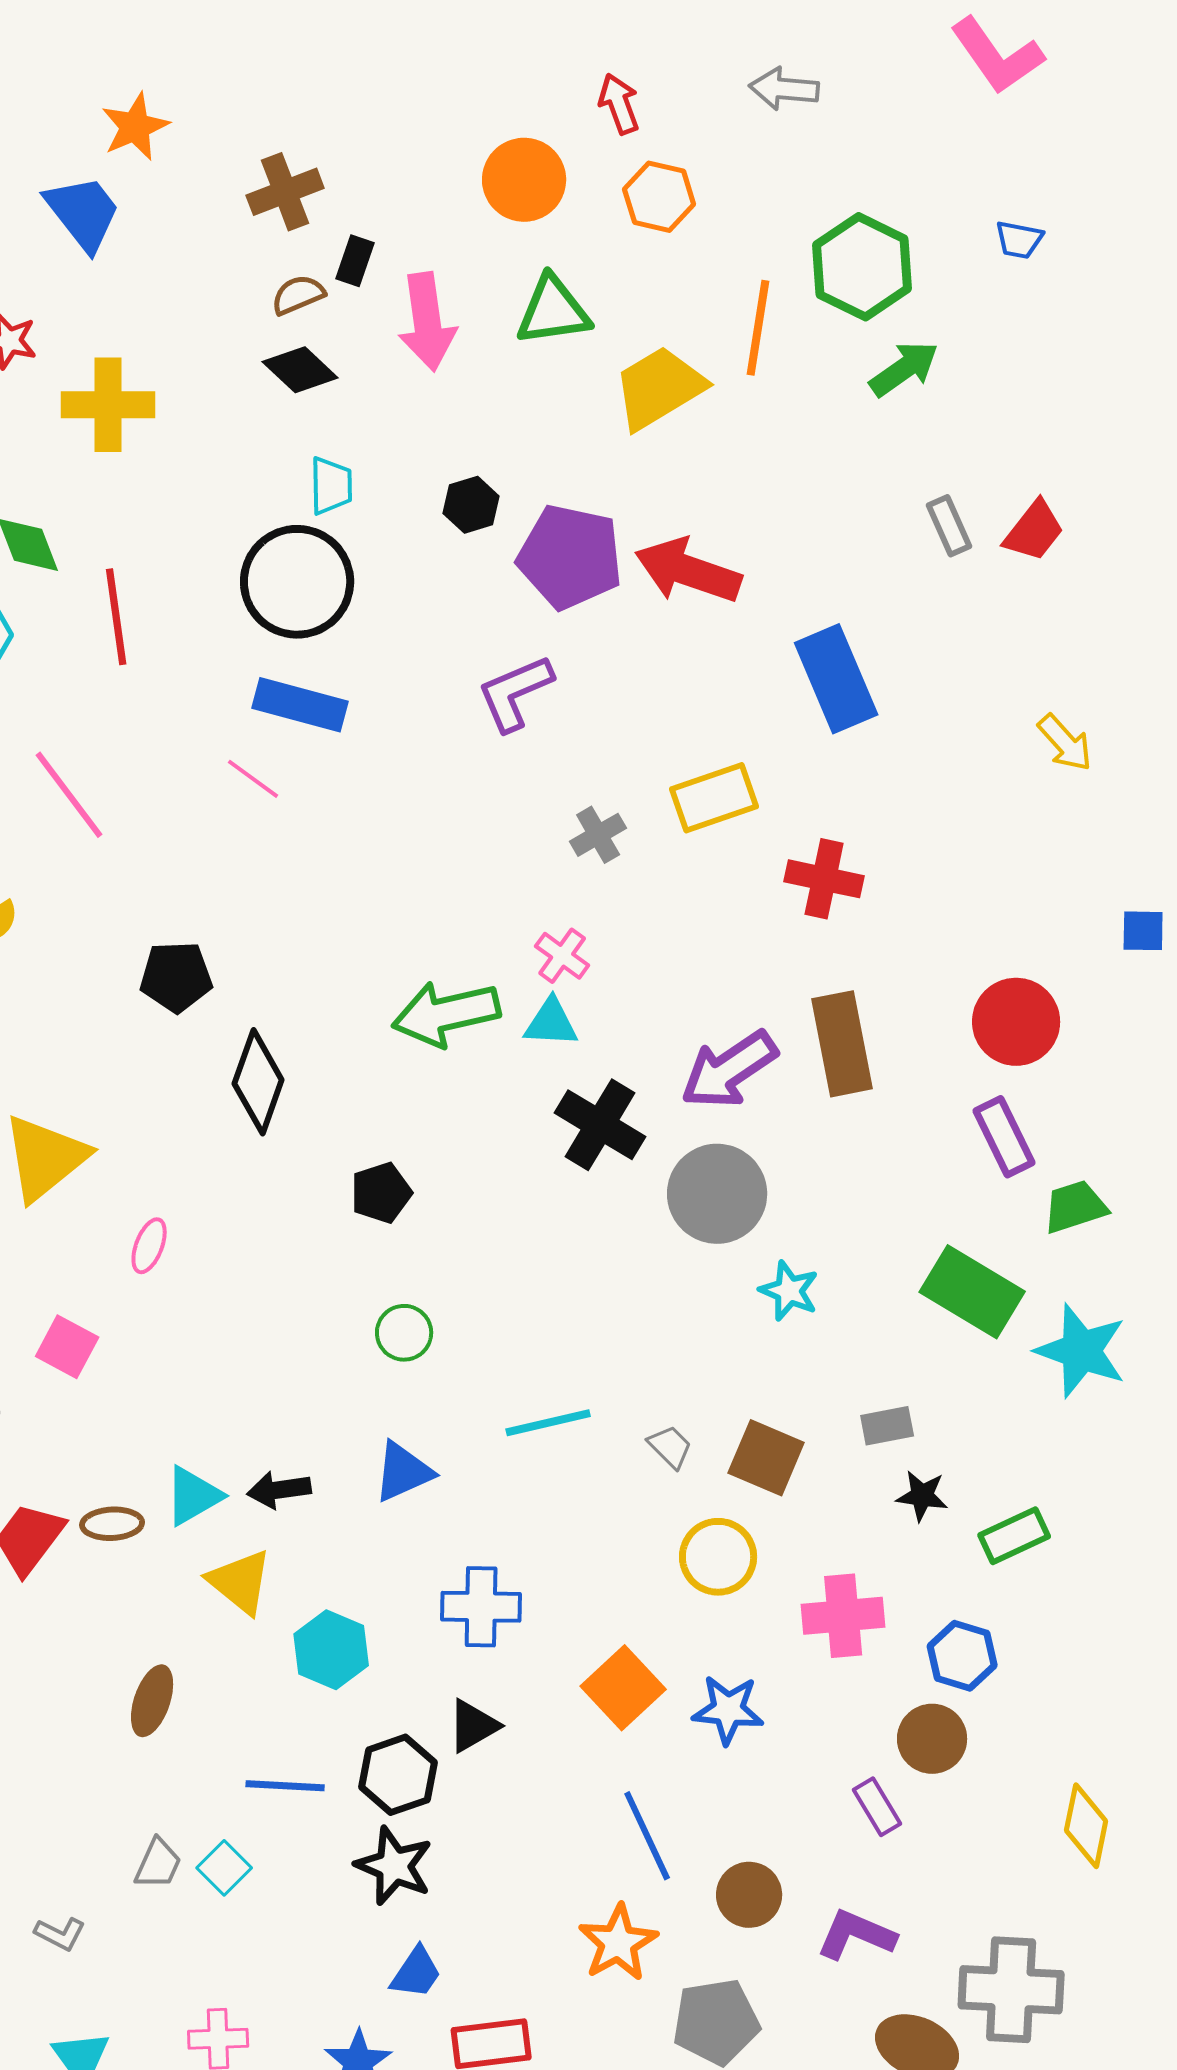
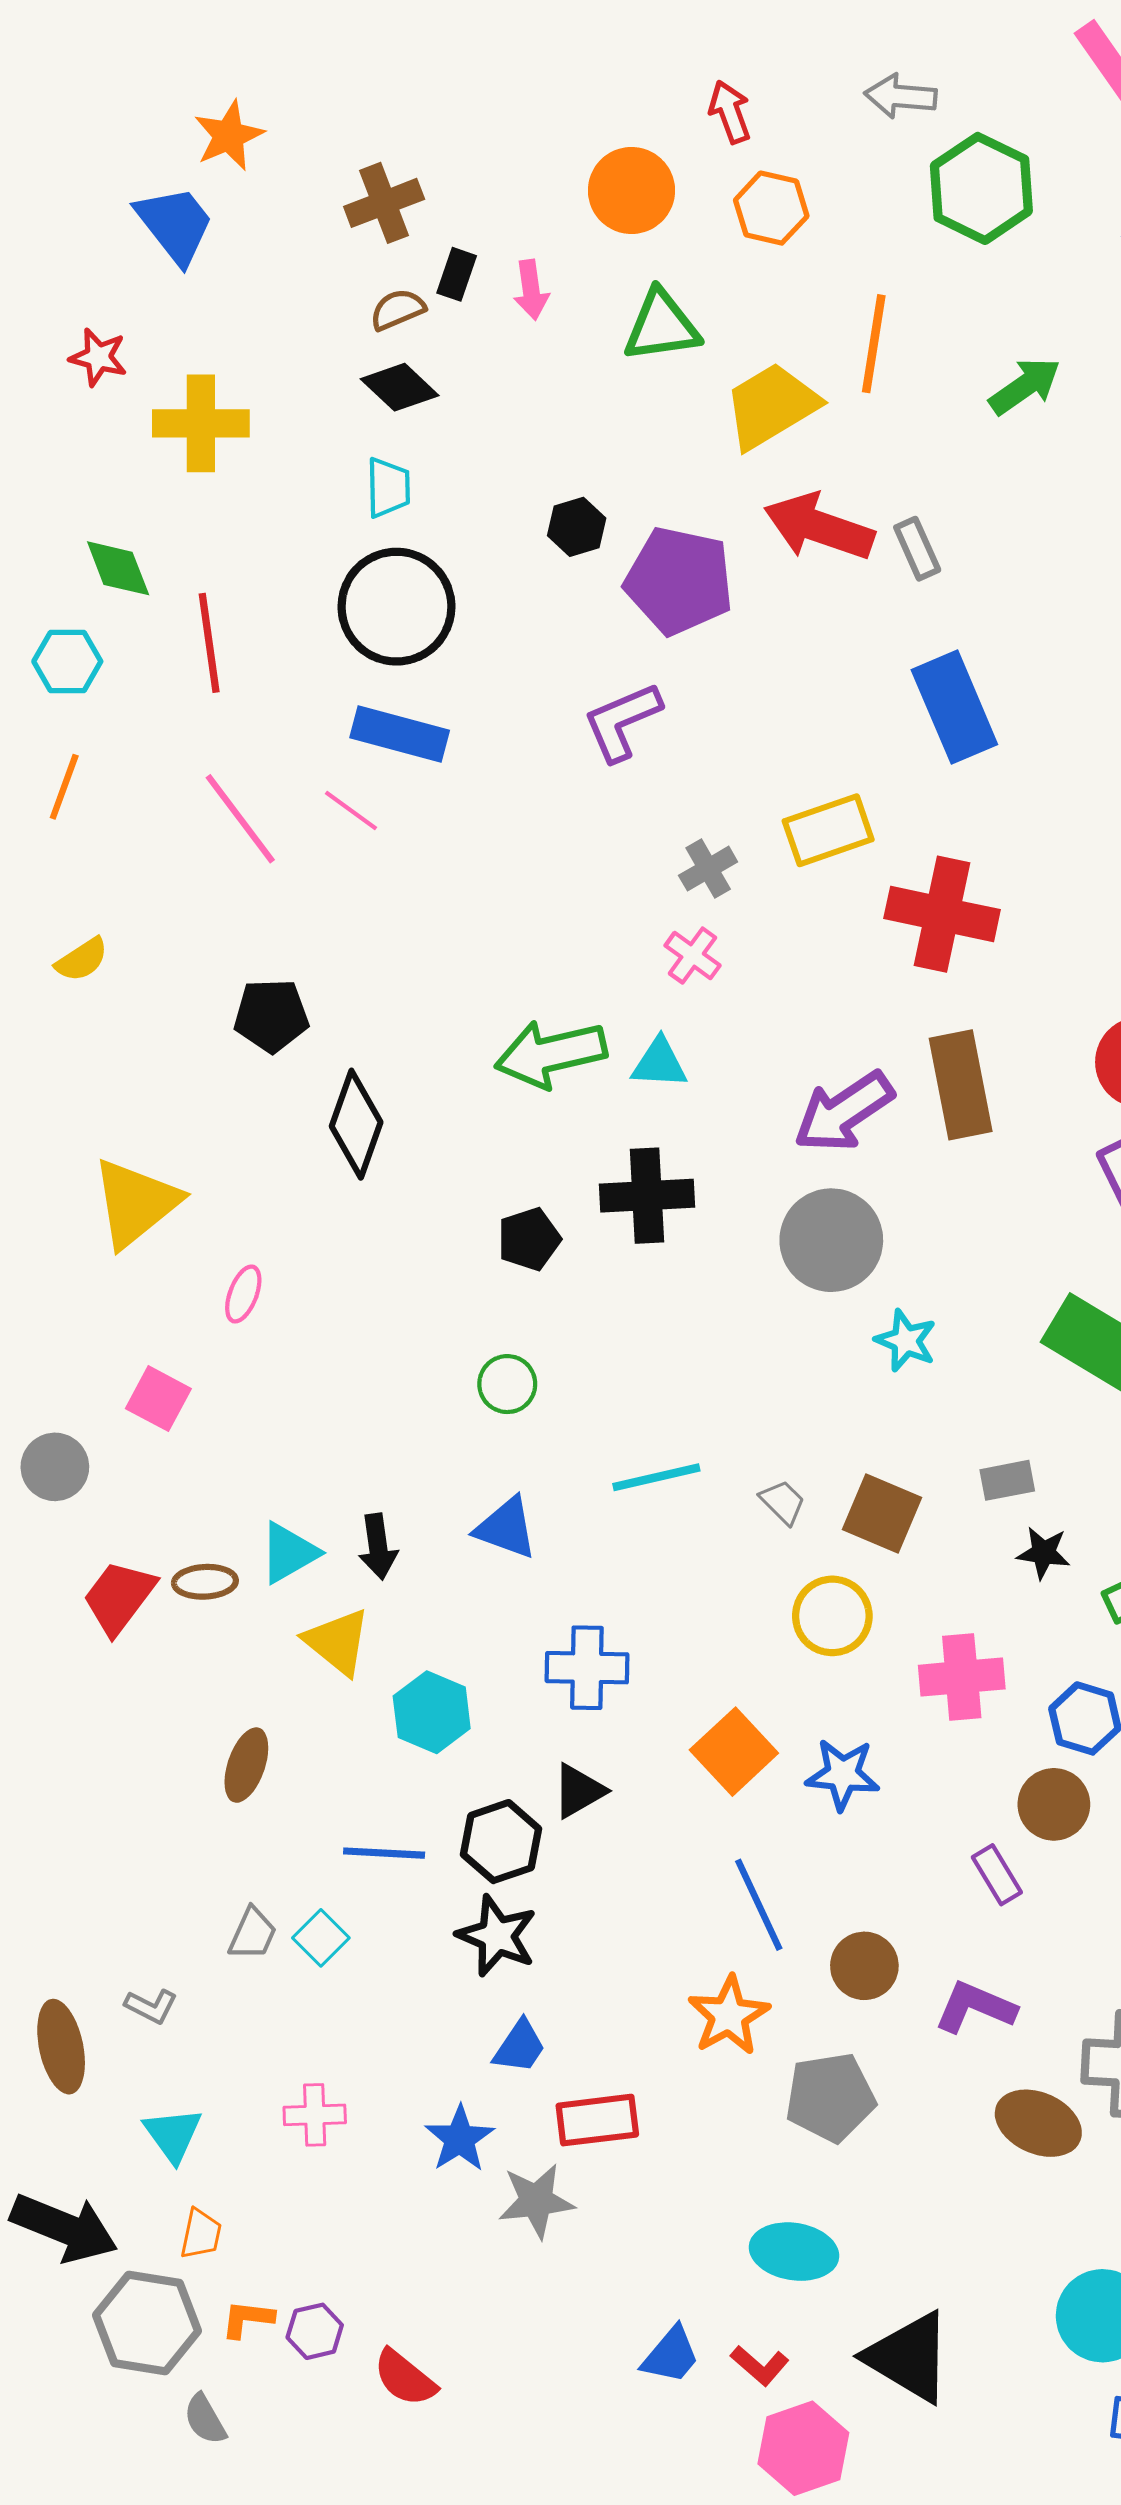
green hexagon: (862, 267) -> (981, 188), moved
pink arrow: (427, 322) -> (531, 290), moved, size x0.6
cyan trapezoid: (331, 486) -> (388, 488), moved
gray rectangle: (949, 526) -> (917, 549), moved
red arrow: (688, 571) -> (819, 527), moved
pink line: (69, 795) -> (240, 819), moved
red cross: (824, 879) -> (942, 914), size x1.4
pink cross: (562, 956) -> (693, 955), moved
black cross: (600, 1125) -> (647, 1196), moved, turned -34
black pentagon: (381, 1193) -> (529, 1239), moved
blue triangle: (403, 1472) -> (506, 1528), turned 44
black arrow: (279, 1490) -> (378, 1547), turned -90

